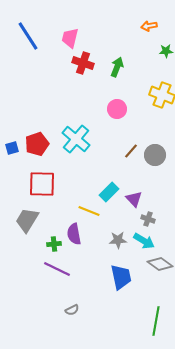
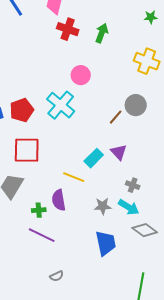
pink circle: (117, 109) -> (81, 75), moved
gray circle: (155, 155) -> (136, 105), moved
purple triangle: (134, 199) -> (119, 152), moved

